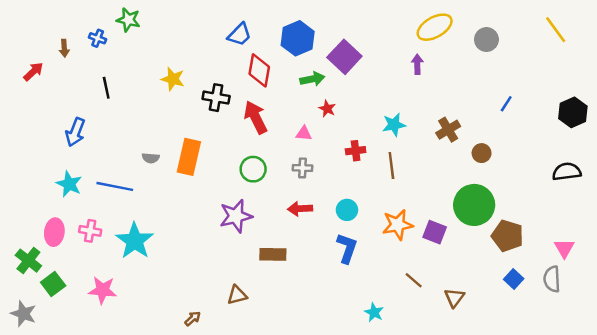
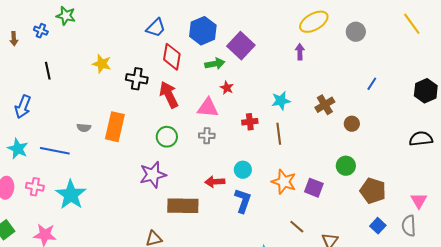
pink triangle: (304, 133) -> (208, 108), size x1.6
green circle: (474, 205) -> (346, 166), size x0.6
red arrow: (300, 209) -> (215, 182), moved
orange star: (398, 225) -> (284, 182), turned 30
brown rectangle: (273, 254) -> (183, 206), size x1.4

